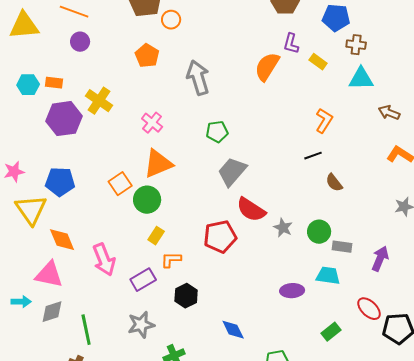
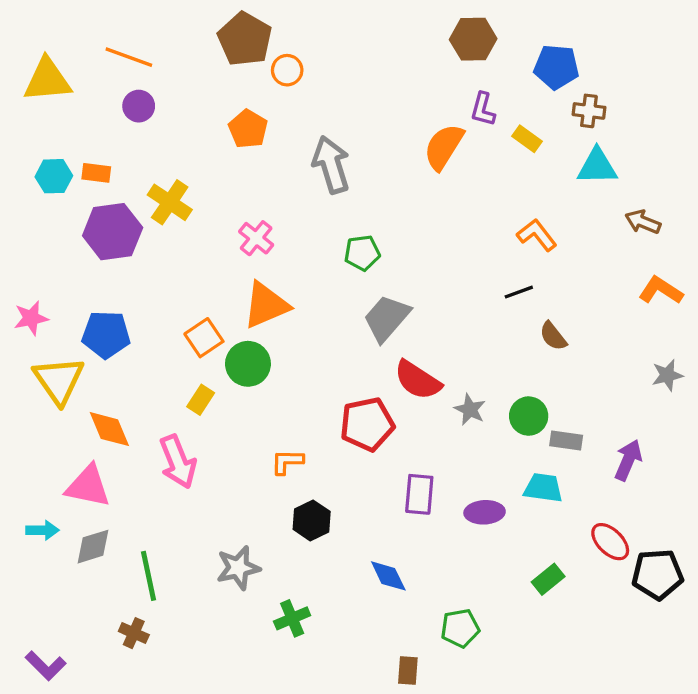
orange L-shape: (324, 121) -> (537, 235), turned -70
yellow rectangle: (156, 236) -> (201, 400), moved
purple rectangle: (143, 280) -> (419, 494), moved, turned -55

